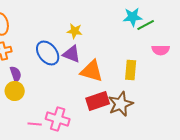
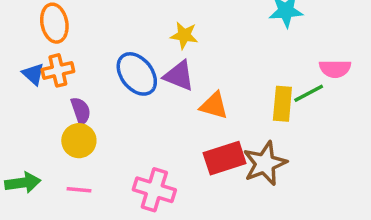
green line: (146, 25) -> (309, 93), moved
orange triangle: (92, 71) -> (214, 106), size x0.7
pink line: (35, 124) -> (79, 190), moved

